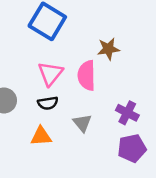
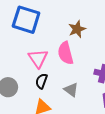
black semicircle: (48, 103) -> (41, 81), turned 133

